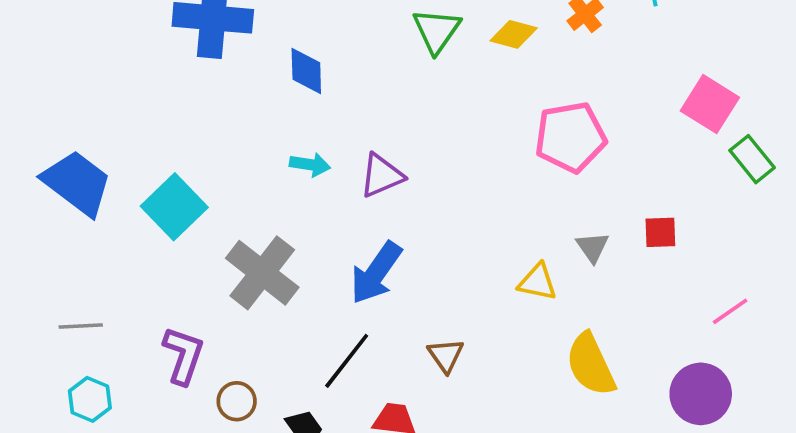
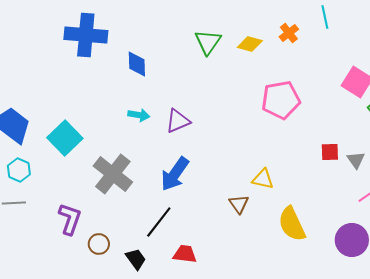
gray triangle: (592, 247) -> (356, 160), moved
brown triangle: (446, 355) -> (239, 204), moved
cyan hexagon: (90, 399) -> (19, 170), moved

